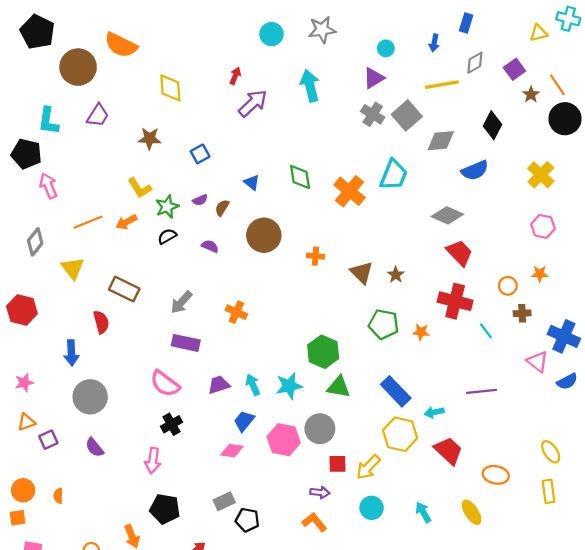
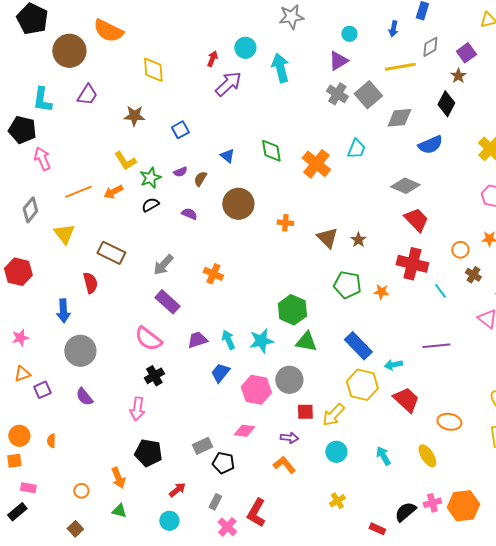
cyan circle: (272, 34) -> (245, 48), moved
brown star: (531, 95) -> (458, 76), moved
cyan trapezoid: (394, 175) -> (356, 149), size x0.7
brown cross: (522, 313) -> (473, 275), turned 35
purple rectangle: (186, 343) -> (167, 302), turned 30
pink diamond: (232, 451) -> (244, 431), moved

